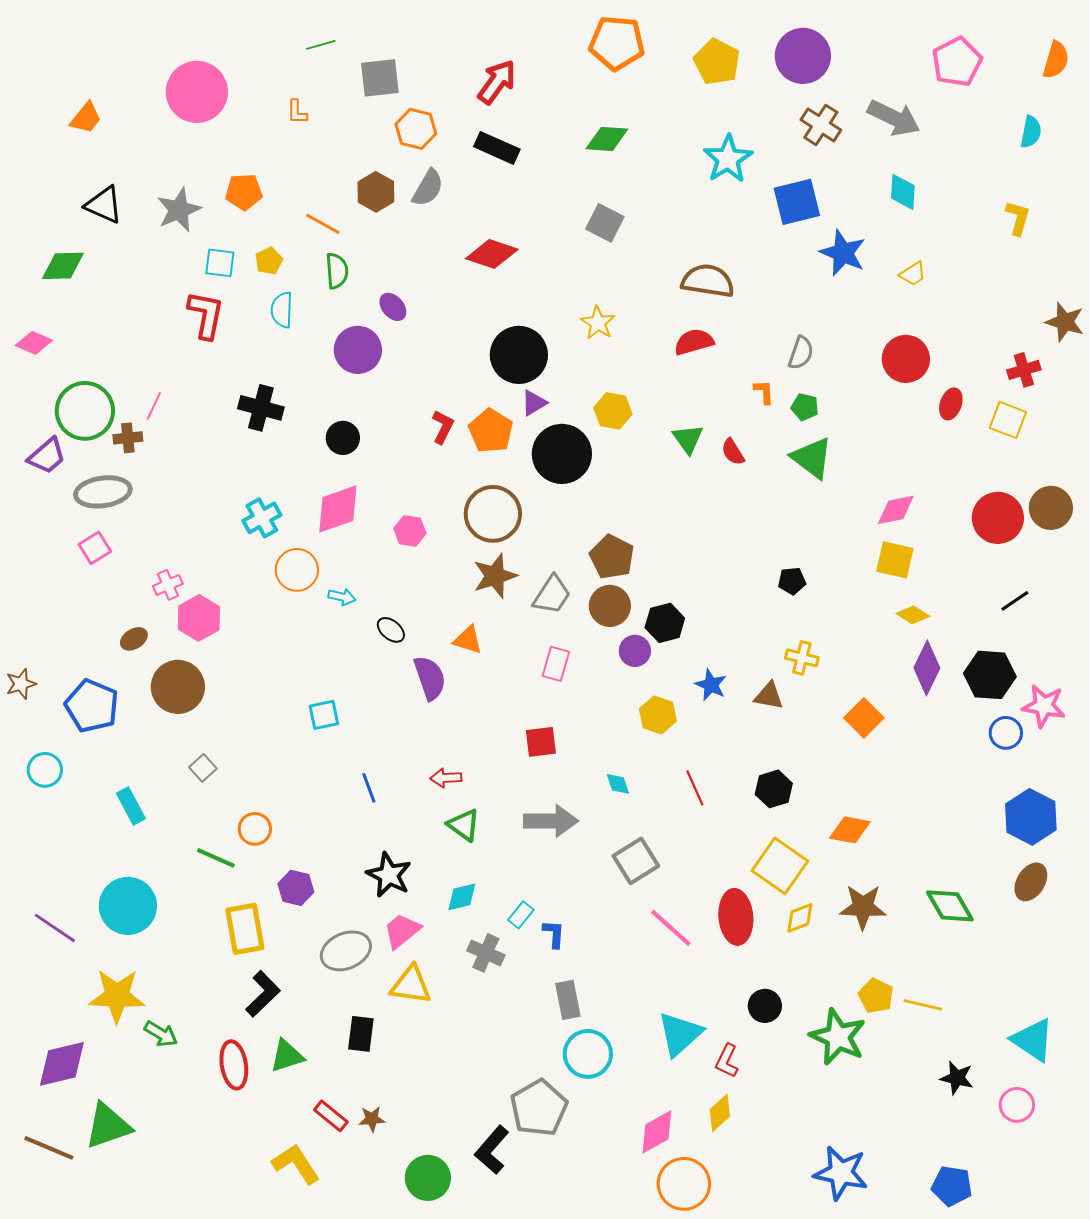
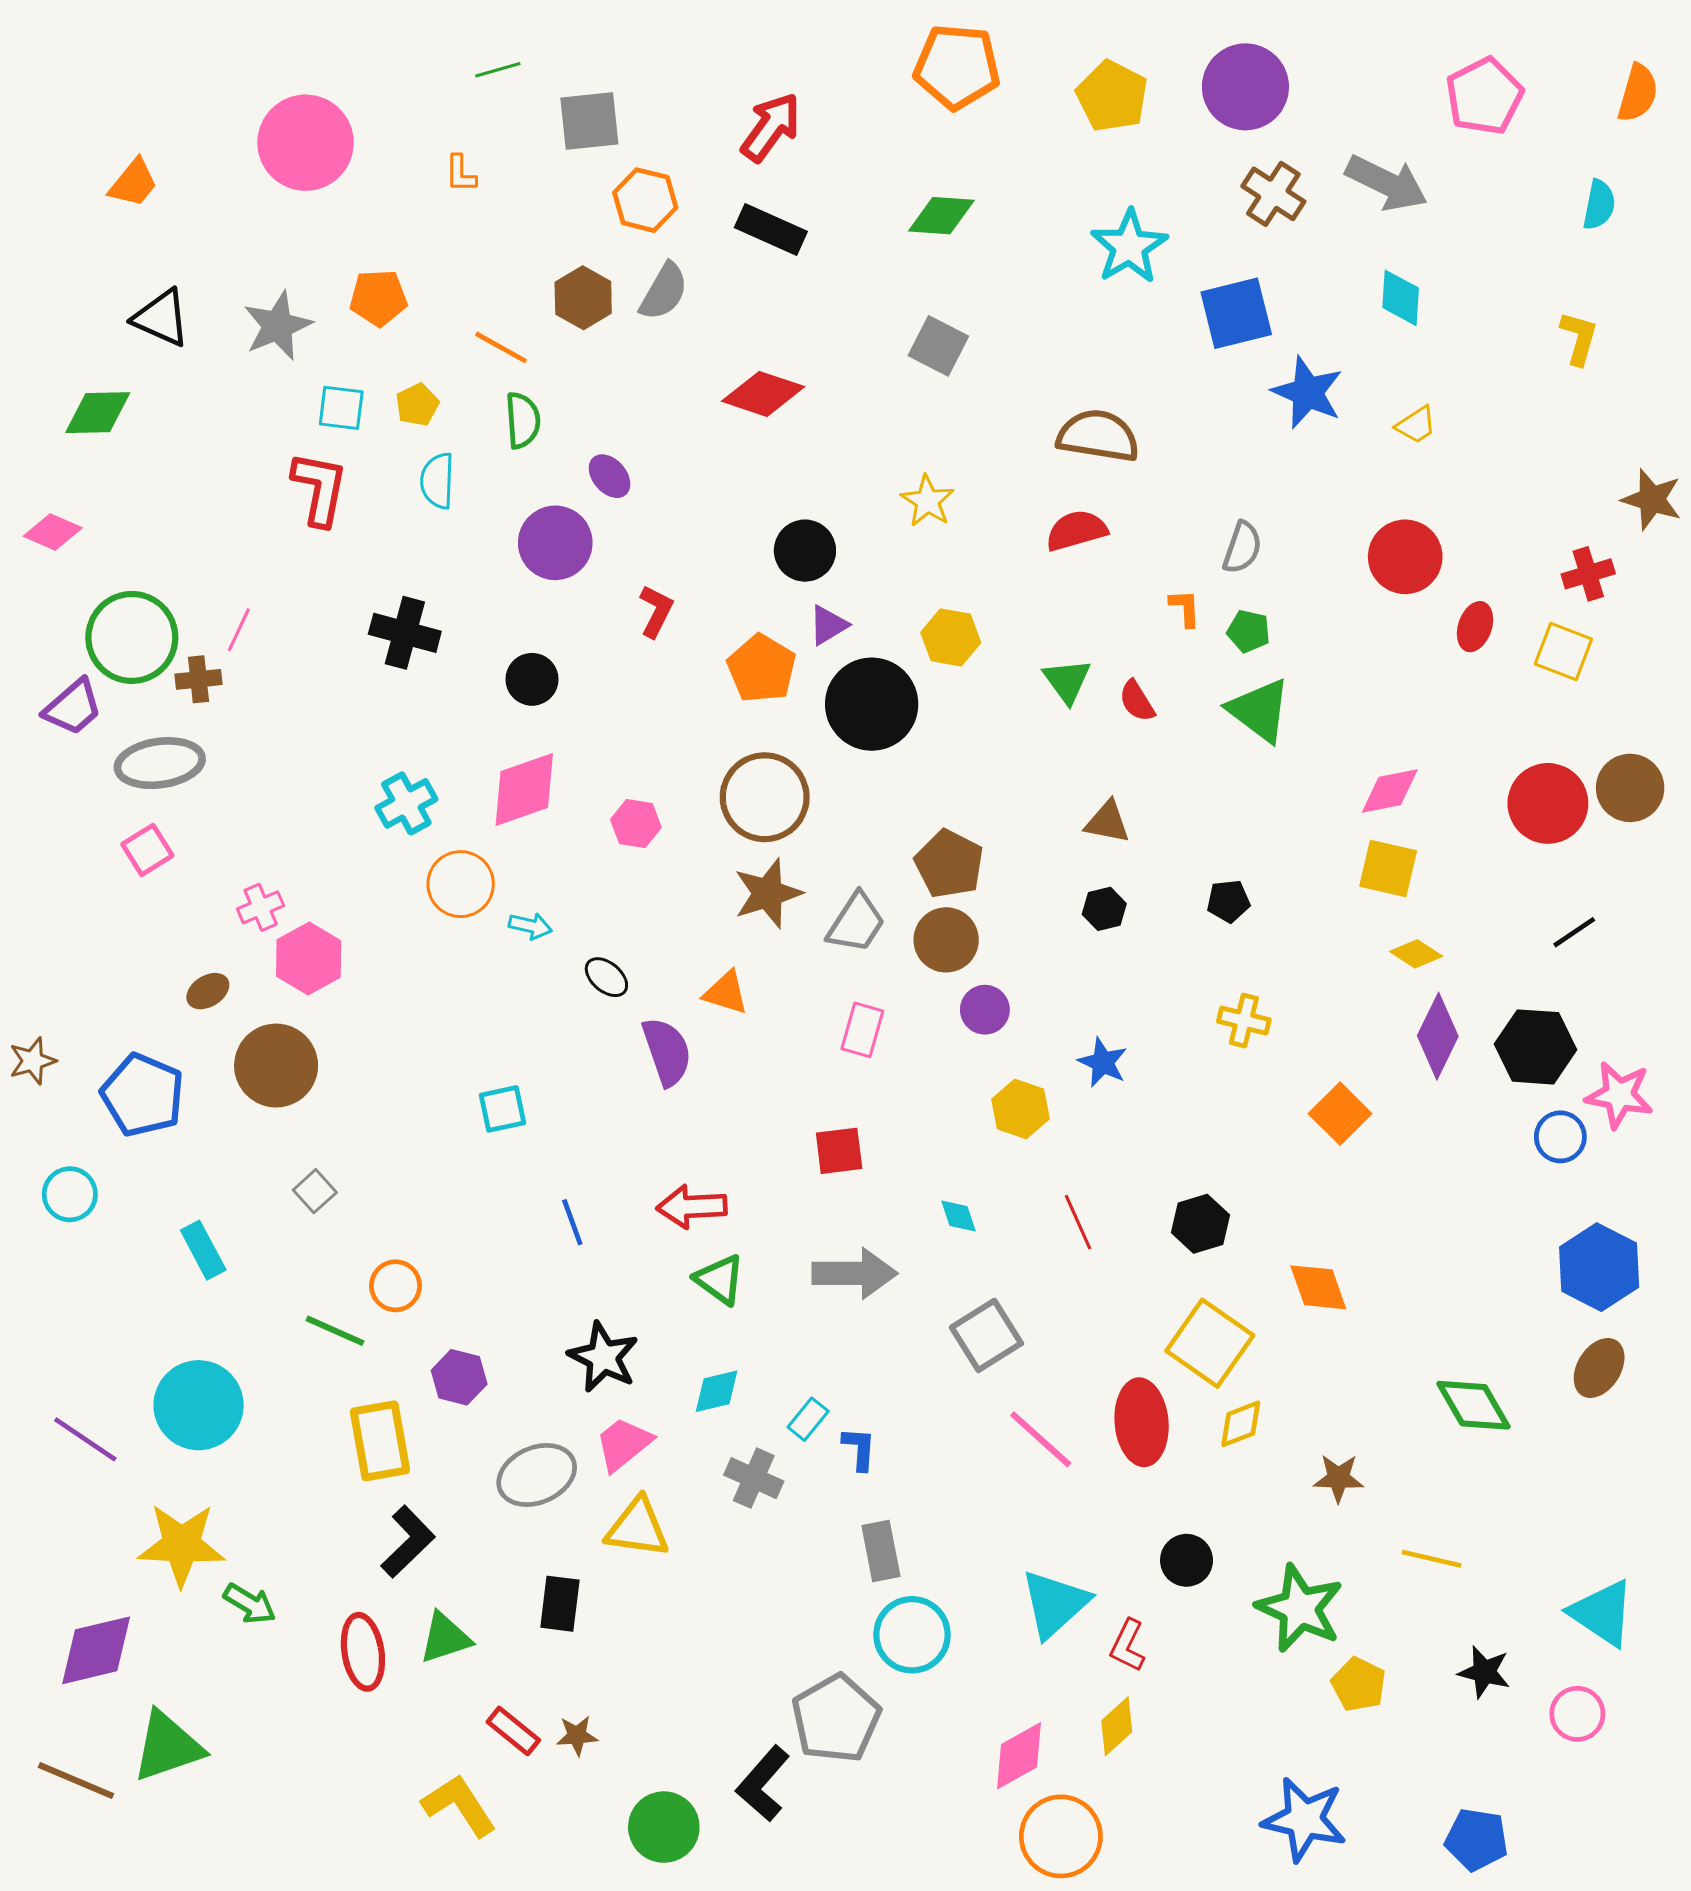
black circle: (519, 355) -> (805, 551), size x0.7
red L-shape: (443, 427) -> (656, 611), moved
black hexagon: (665, 623) -> (1104, 909), moved, size x0.7
brown triangle: (769, 696) -> (1107, 822), moved
red arrow: (446, 778) -> (692, 1207), size x1.4
orange diamond: (850, 830) -> (1318, 1287), turned 60
brown star: (863, 907) -> (1339, 1478), moved, size x0.7
yellow pentagon: (876, 996) -> (1359, 1684), moved

